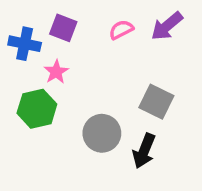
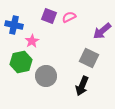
purple arrow: (167, 26) -> (102, 31), moved
purple square: (63, 28) -> (49, 16), moved
gray circle: (102, 133) -> (46, 76), moved

